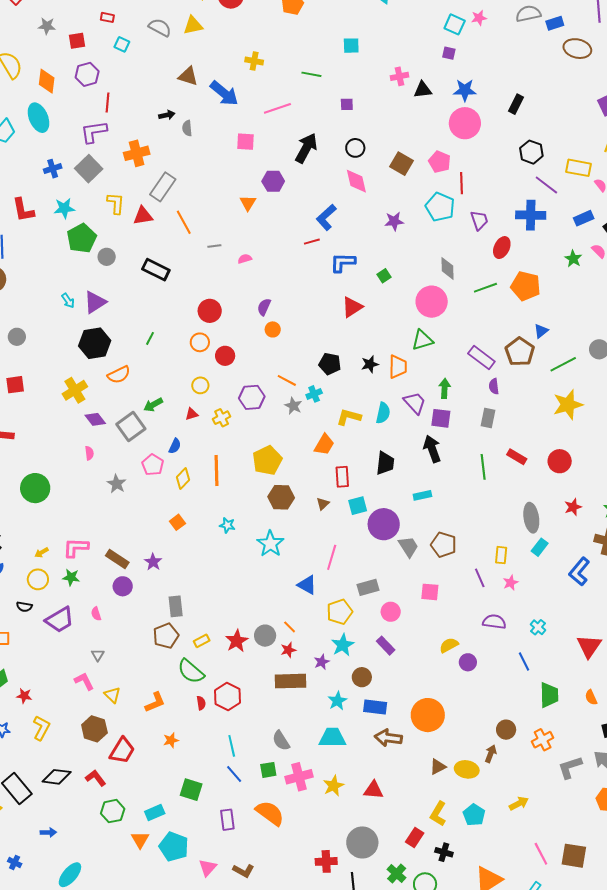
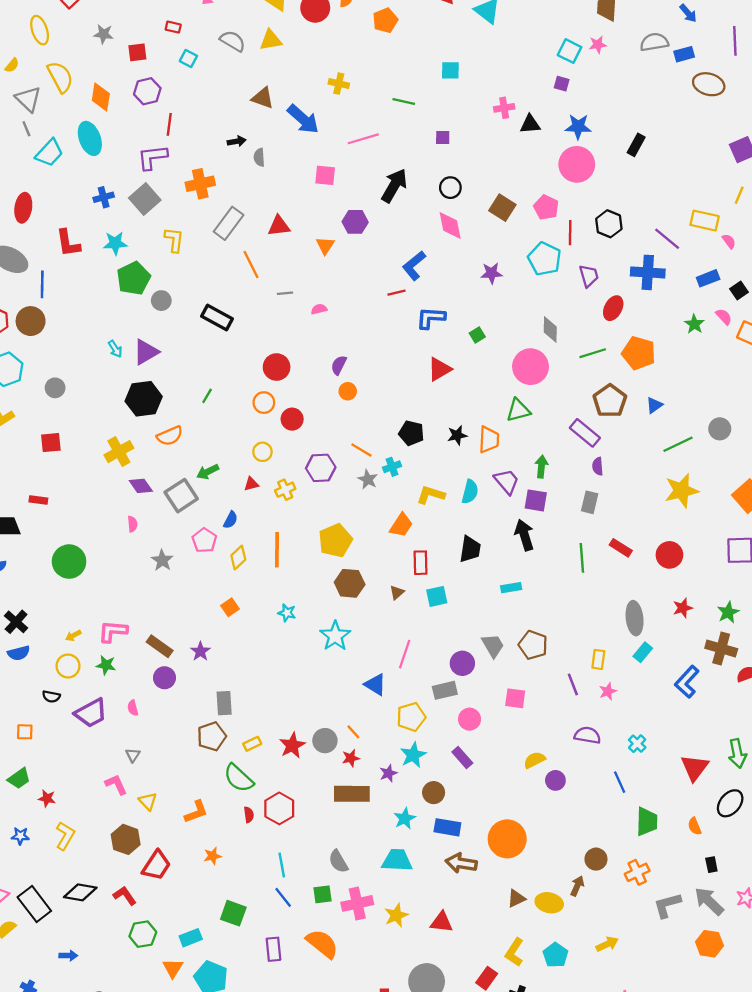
black hexagon: (531, 152) -> (609, 224), moved
red triangle: (143, 216) -> (279, 226), moved
brown pentagon: (520, 352) -> (610, 401), moved
purple circle: (384, 524) -> (462, 663), moved, size x0.7

